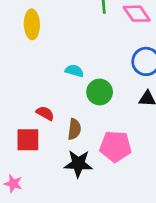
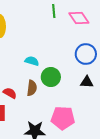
brown semicircle: (74, 129) -> (32, 88), moved

